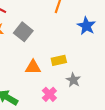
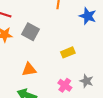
orange triangle: (33, 67) -> (29, 69), moved
gray star: (73, 80) -> (86, 81), moved

